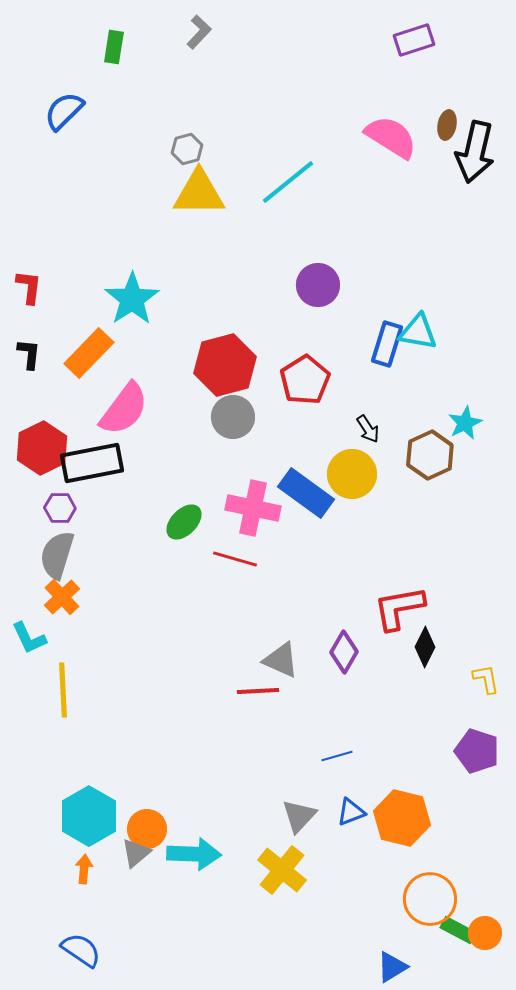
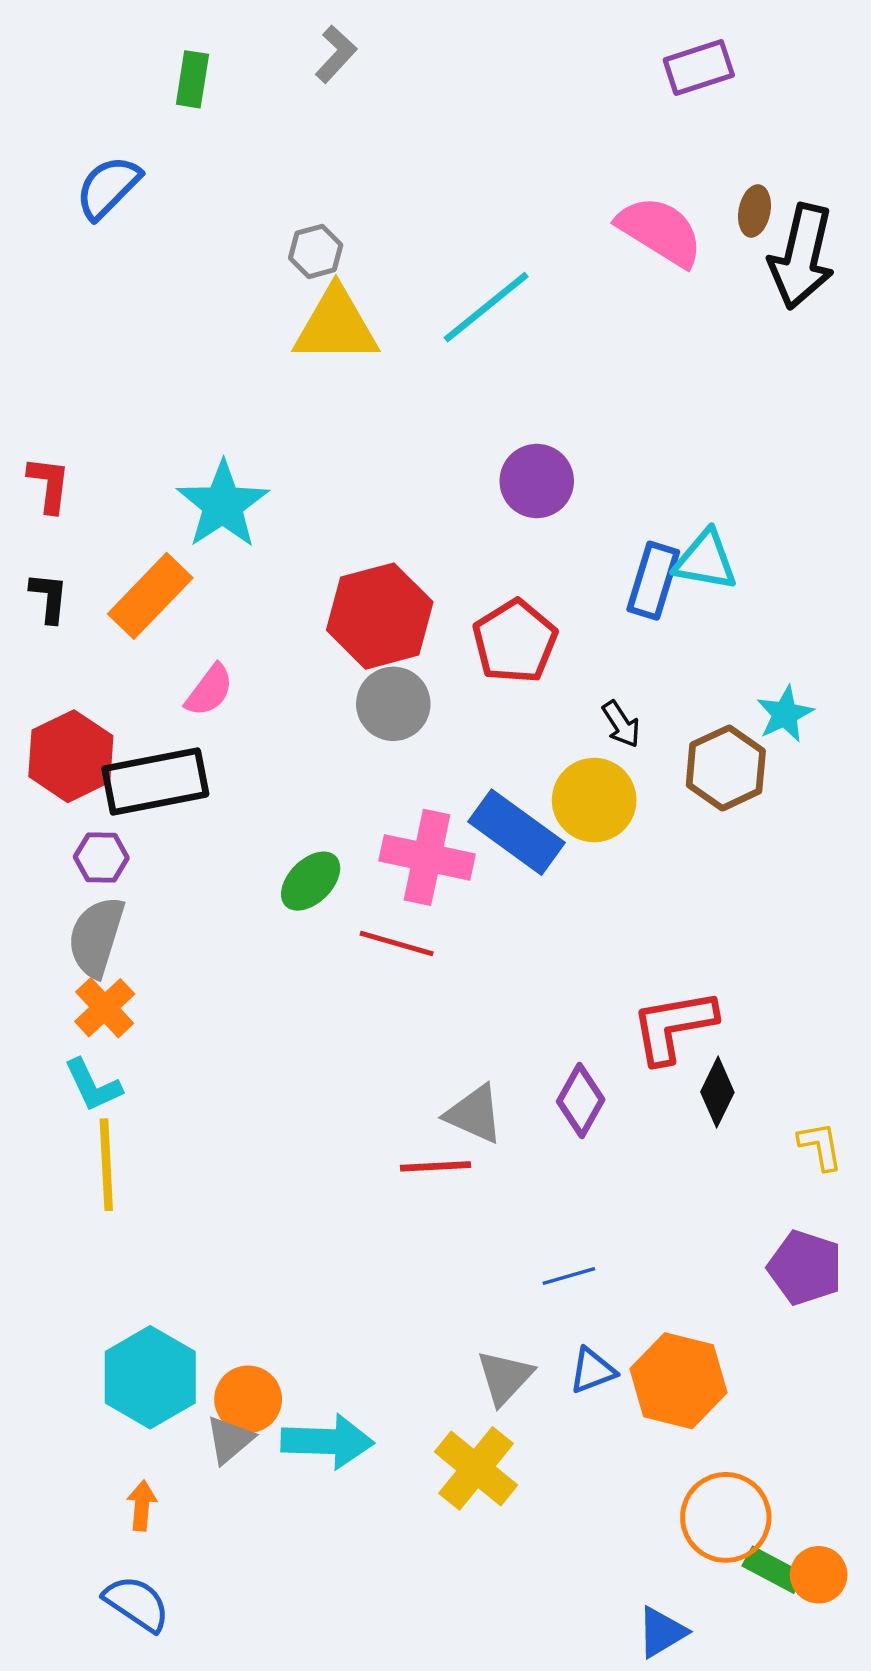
pink semicircle: (124, 409) -> (209, 690), size x0.6
cyan L-shape: (29, 638) -> (93, 1085), moved
orange arrow: (84, 869) -> (142, 1506), moved

